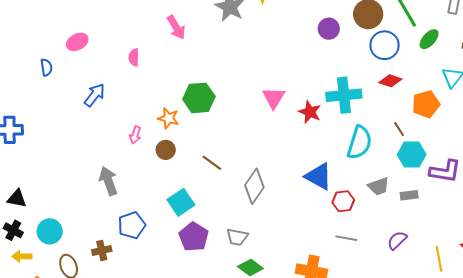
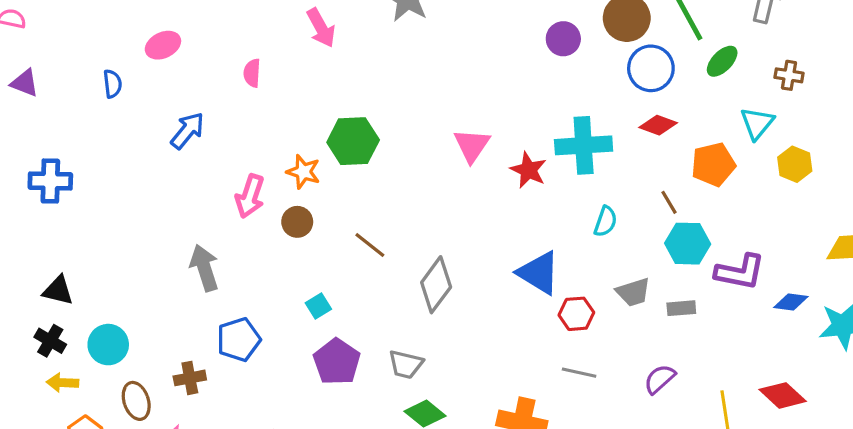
pink arrow: (135, 135) -> (250, 196), size x1.5
cyan semicircle: (359, 143) -> (606, 221), size x0.6
cyan square: (181, 202) -> (318, 306), size x0.6

